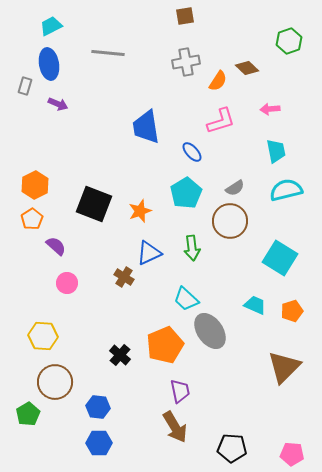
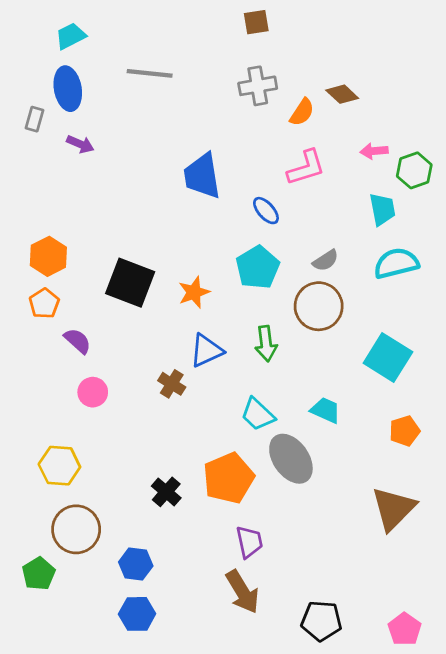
green hexagon: (289, 41) -> (414, 170), moved
cyan trapezoid: (255, 305) -> (326, 410), moved
pink pentagon: (292, 454) -> (405, 629), turned 30

